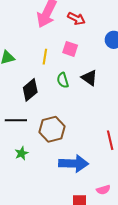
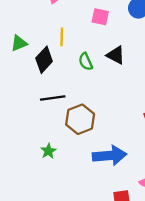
pink square: (70, 49) -> (100, 17), moved
black diamond: (30, 90) -> (44, 60), moved
black line: (16, 120) -> (53, 98), moved

